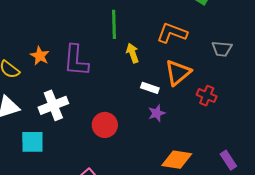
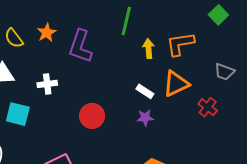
orange L-shape: (172, 33) -> (180, 44), turned -44
yellow arrow: (133, 53) -> (148, 49), moved
red cross: (207, 96) -> (208, 107), moved
white cross: (53, 105) -> (47, 84), size x0.7

